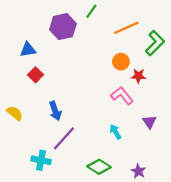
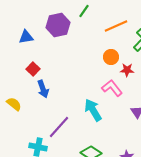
blue triangle: (28, 50) -> (26, 37), moved
blue arrow: (55, 111) -> (43, 89), moved
cyan arrow: (115, 132) -> (93, 110), moved, size x1.6

